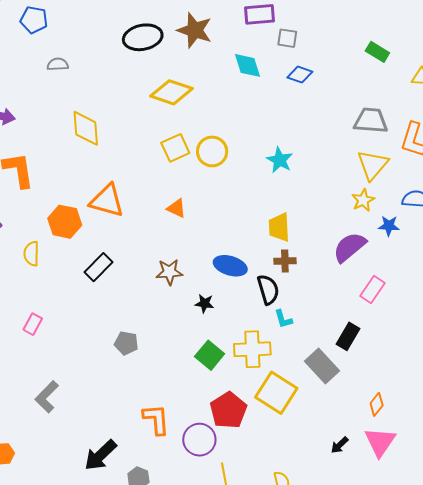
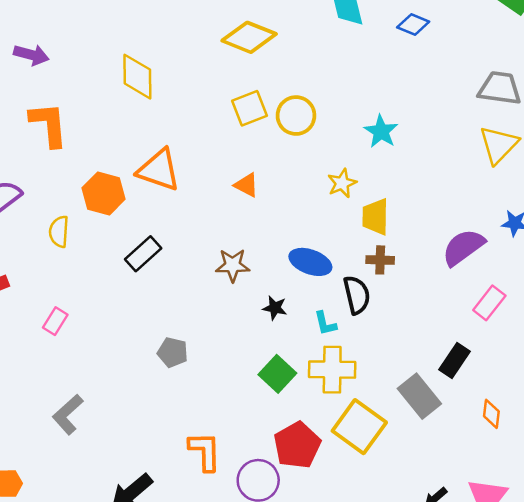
yellow star: (363, 200) -> (342, 183), moved
cyan L-shape: (283, 319) -> (325, 323), moved
orange diamond: (377, 404) -> (491, 414), moved, turned -35

